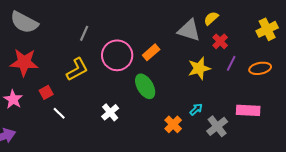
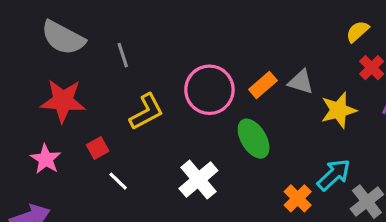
gray triangle: (189, 30) -> (301, 82), moved, size x0.7
gray line: (84, 33) -> (123, 55), moved, turned -42
cyan arrow: (196, 109) -> (334, 175), size x1.6
white cross: (110, 112) -> (198, 180), size x1.4

